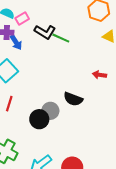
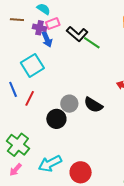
pink rectangle: (22, 19) -> (53, 24), moved
gray circle: (50, 111) -> (69, 104), moved

